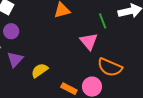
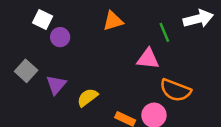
purple circle: (11, 31) -> (60, 37), moved
pink triangle: (89, 41) -> (148, 59), turned -42

